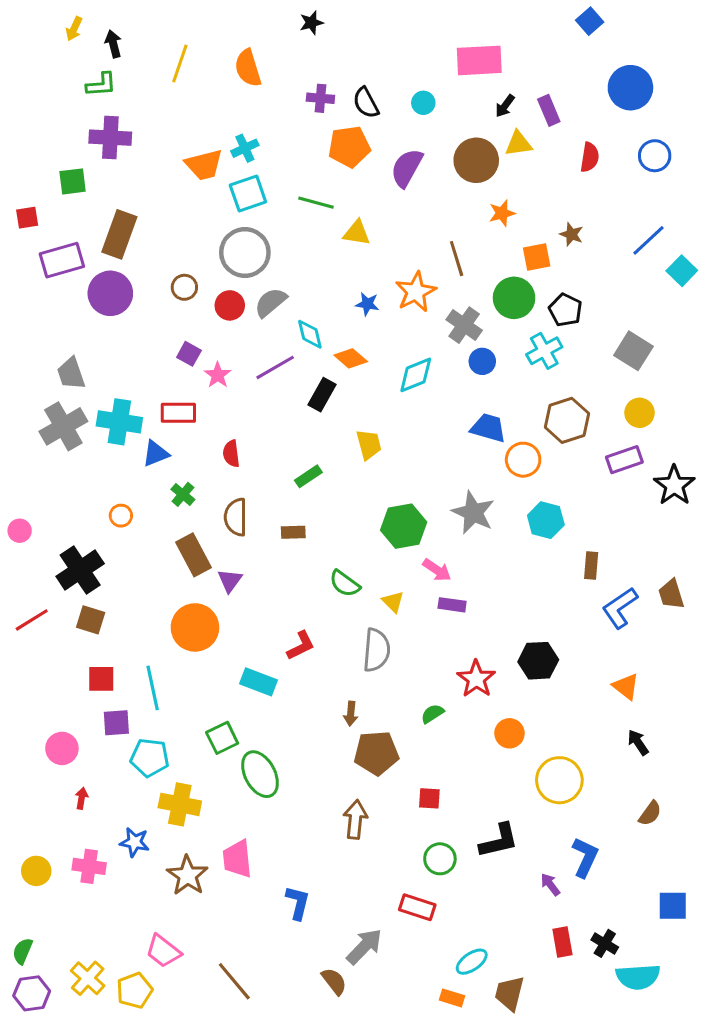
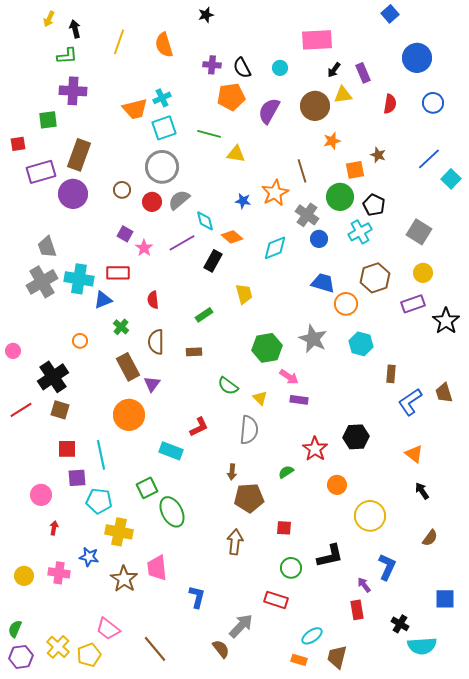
red rectangle: (562, 942) -> (357, 610), moved

